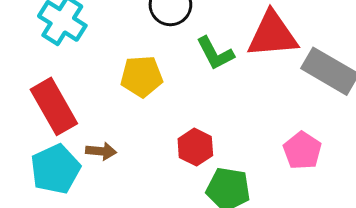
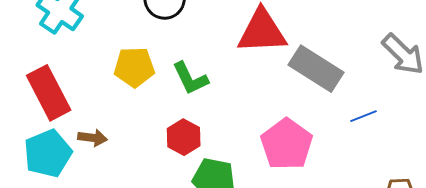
green L-shape: (215, 53) -> (190, 78), moved
pink pentagon: (302, 151) -> (287, 144), size x1.4

